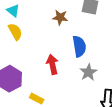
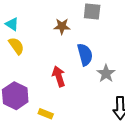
gray star: (88, 72) -> (106, 74), moved

